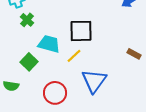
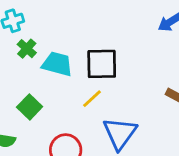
cyan trapezoid: (49, 44) -> (57, 64), moved

